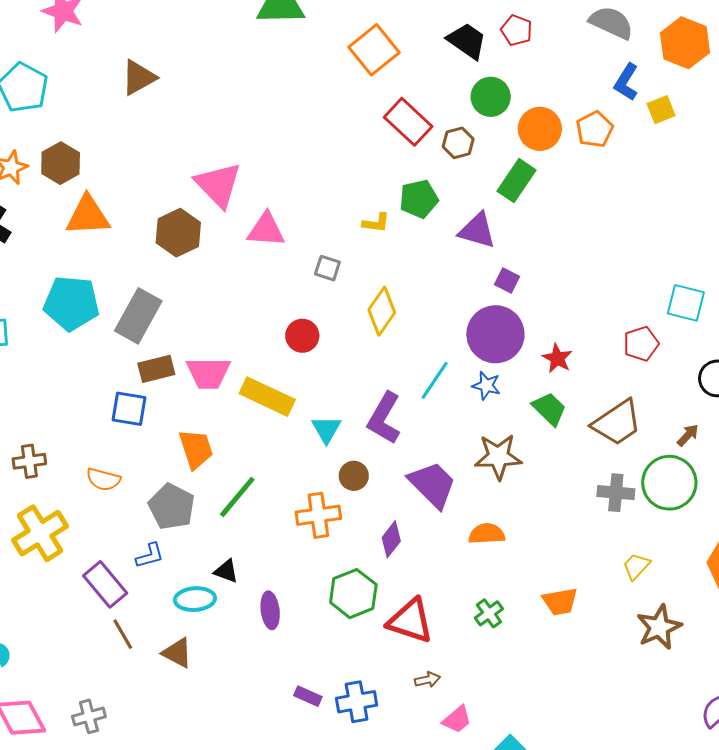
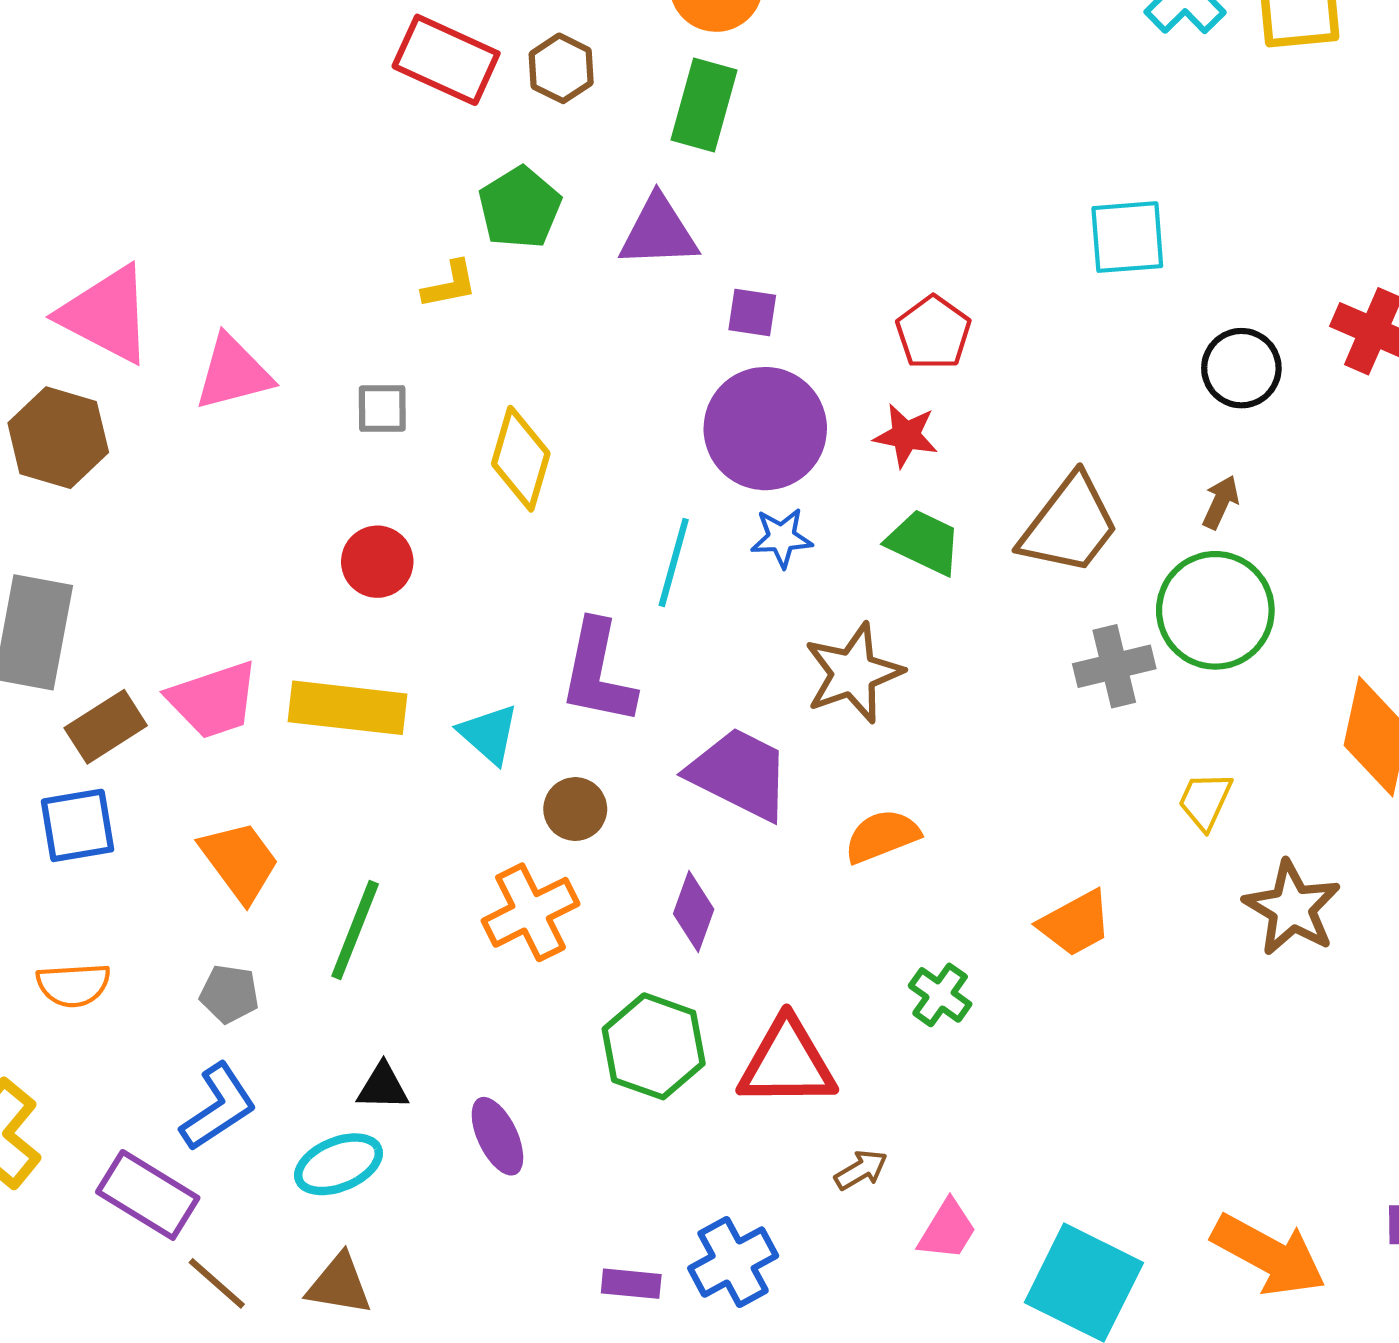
red pentagon: (641, 344) -> (933, 333), moved
gray pentagon: (172, 507) -> (229, 994), size x0.6
blue L-shape: (150, 556) -> (218, 1107), size x1.4

